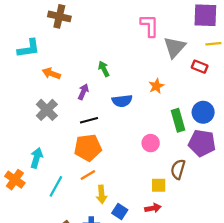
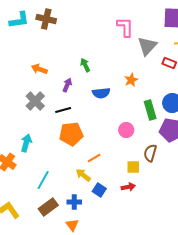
cyan L-shape: (29, 48) -> (19, 20), moved
black line: (89, 120) -> (63, 110), moved
orange line: (88, 175) -> (94, 158), moved
cyan line: (56, 186) -> (43, 180), moved
yellow arrow: (102, 194) -> (83, 175), turned 133

